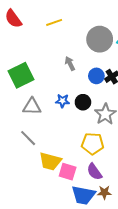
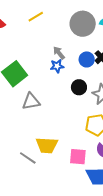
blue star: (62, 101) -> (57, 66), moved
gray line: (28, 138) -> (28, 158), moved
yellow trapezoid: (50, 161) -> (47, 145), moved

